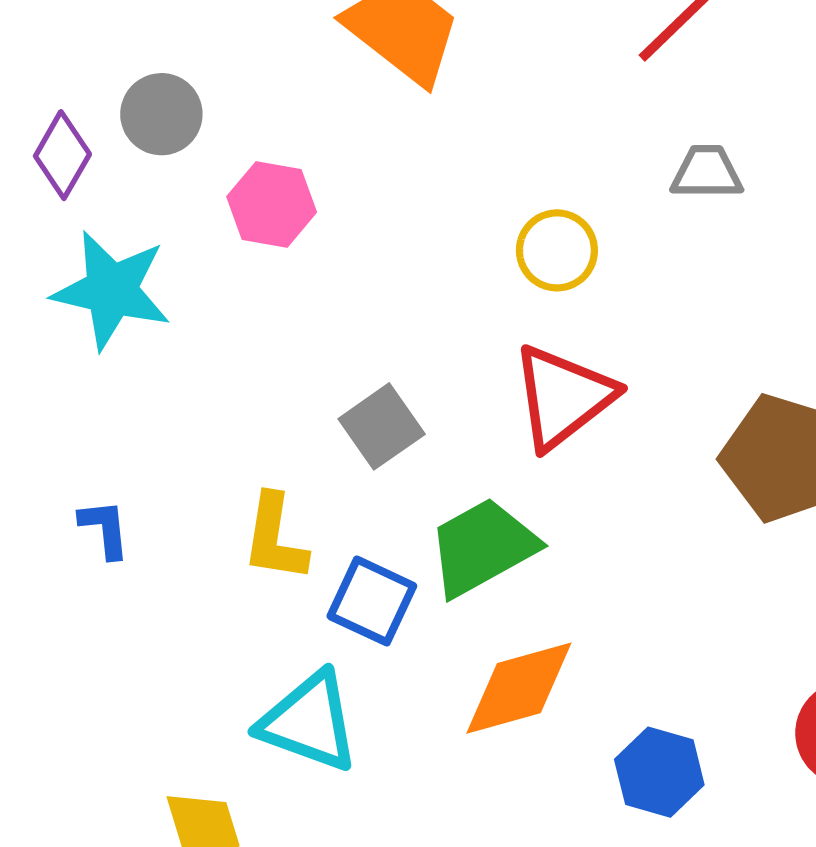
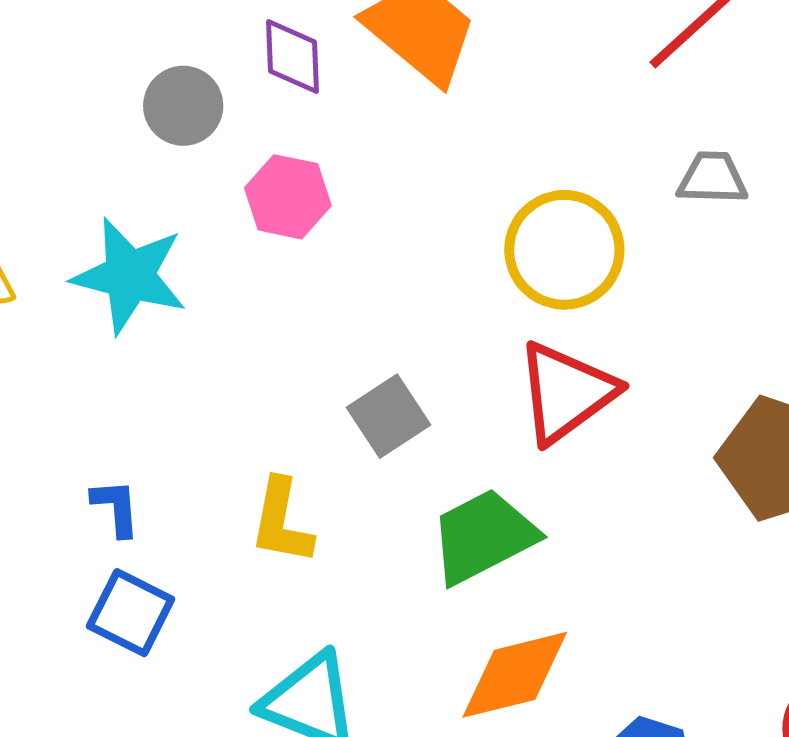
purple diamond: (62, 155) -> (292, 56), moved, turned -34
yellow circle: (557, 250) -> (564, 250), size x1.5
blue square: (372, 601) -> (131, 613), moved

